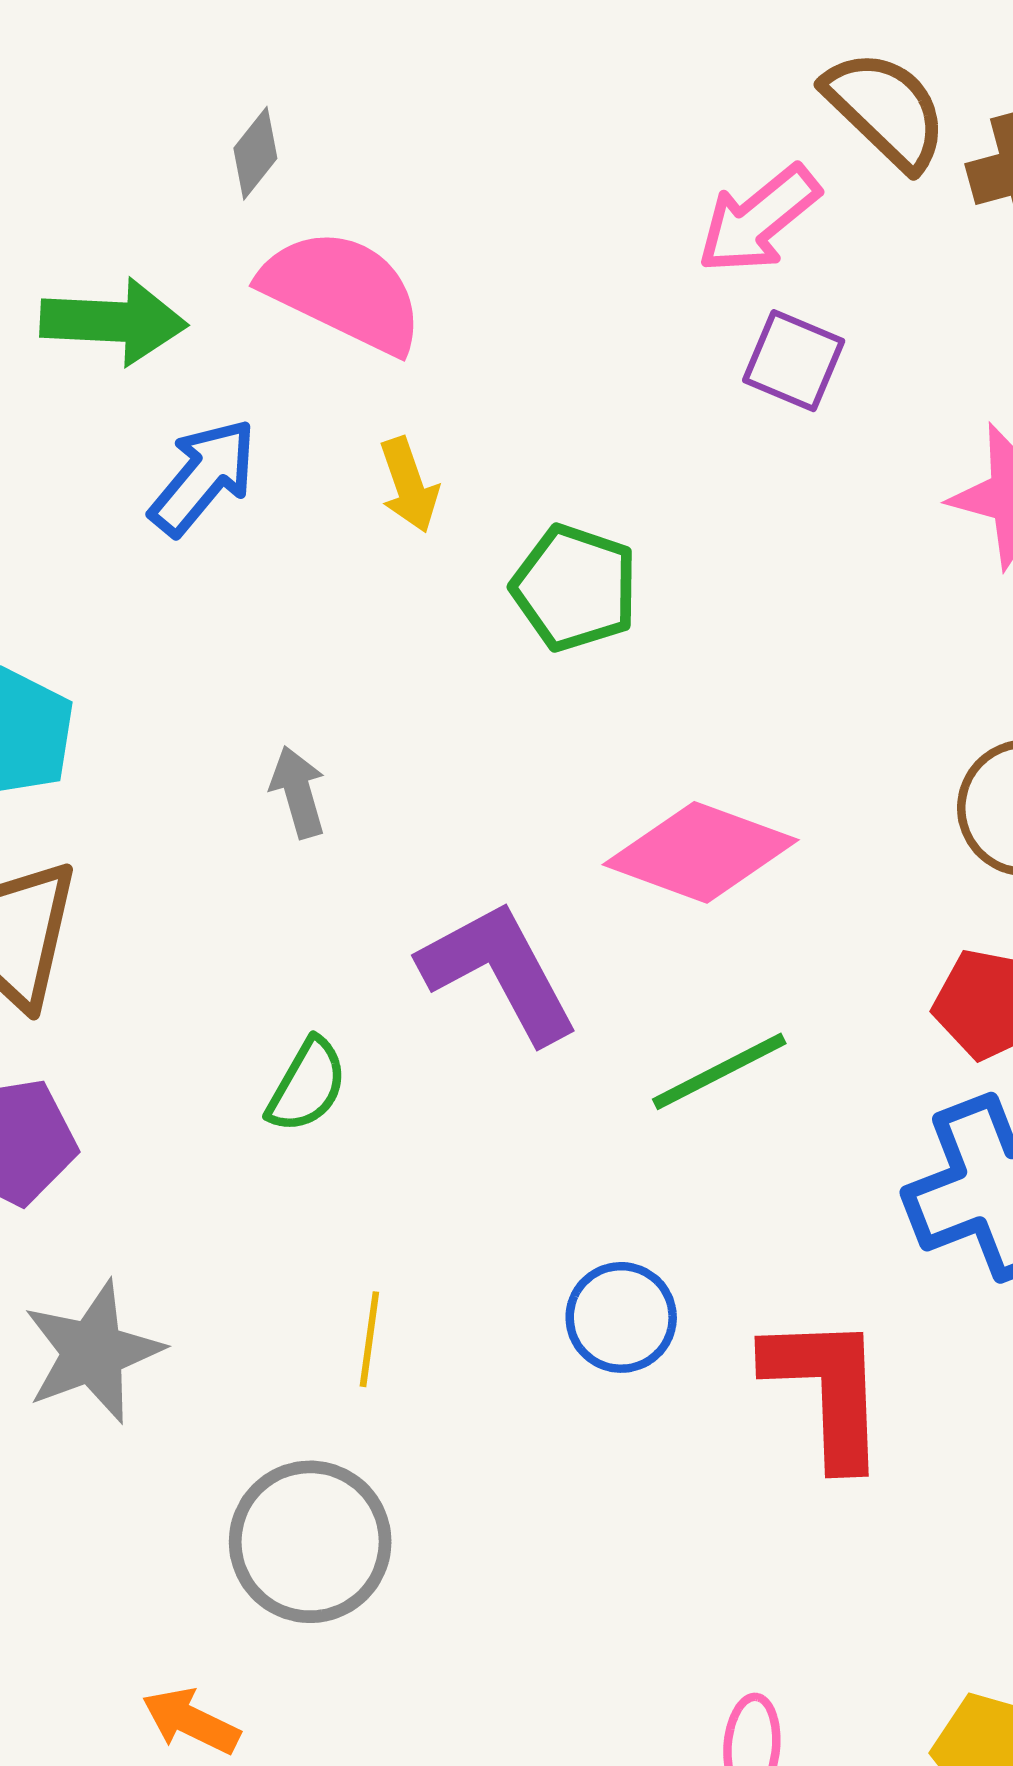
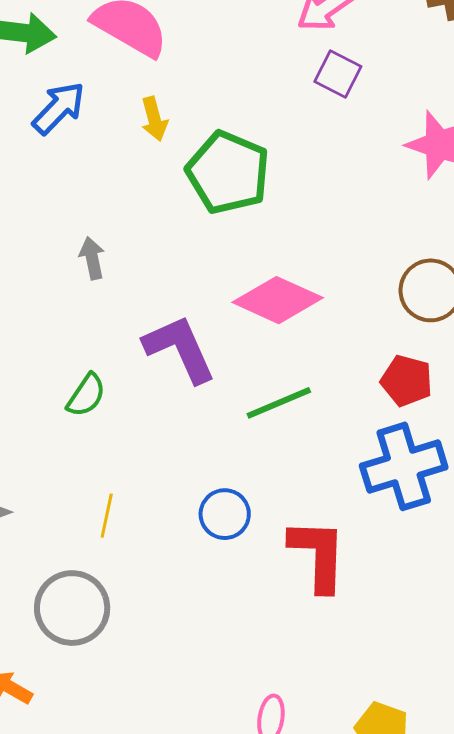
green pentagon: (575, 588) -> (228, 172), size x1.4

